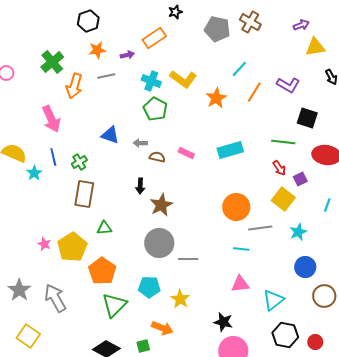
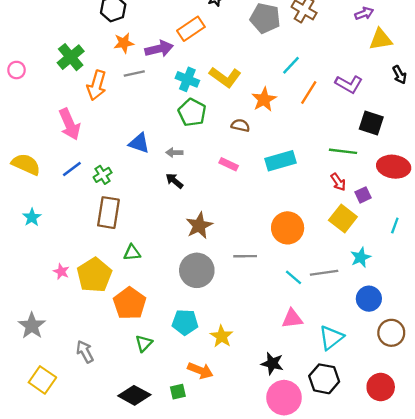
purple arrow: (127, 55) -> (159, 49), size x1.6
blue line: (53, 157) -> (72, 169), turned 66
brown semicircle: (157, 157) -> (240, 125), moved
cyan star: (34, 173) -> (32, 217), moved
black arrow: (140, 186) -> (174, 181), moved, turned 126
gray line: (260, 228) -> (324, 273), moved
cyan line: (241, 249) -> (293, 277), turned 35
gray line: (188, 259) -> (245, 256), moved
gray arrow: (55, 298) -> (85, 352), moved, size x0.7
green triangle: (114, 305) -> (144, 343), size x0.6
black hexagon: (285, 335) -> (324, 379), moved
red circle: (315, 342) -> (381, 387), size x1.5

